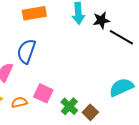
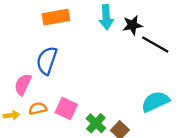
orange semicircle: (19, 102) -> (38, 108), moved

